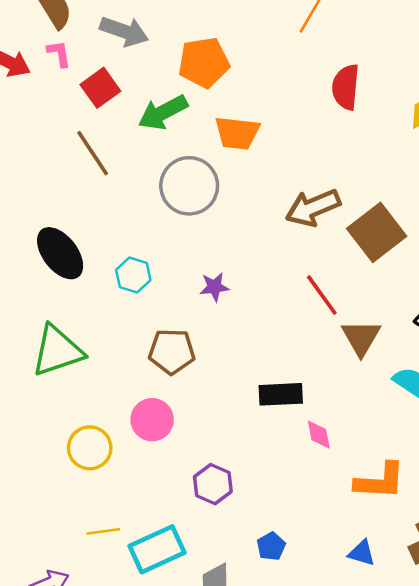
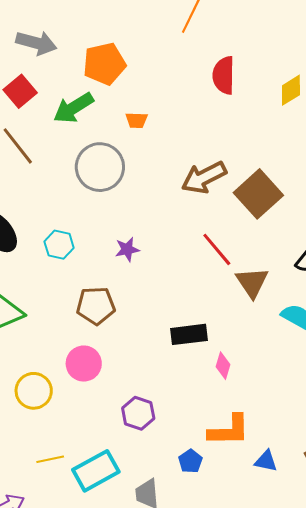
orange trapezoid: (237, 133) -> (136, 120), size x0.6
pink diamond: (319, 435) -> (223, 366), turned 32
orange L-shape: (380, 481) -> (229, 430), moved

